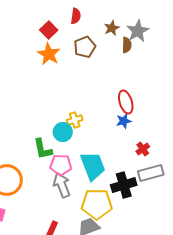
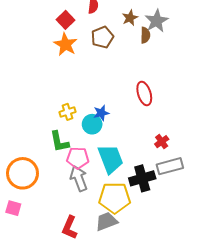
yellow cross: (75, 120) -> (68, 112), moved
blue star: (124, 121) -> (101, 113), moved
cyan circle: (63, 132) -> (92, 124), moved

